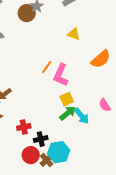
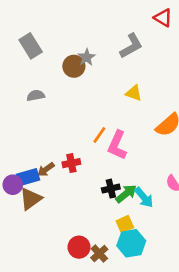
yellow square: (67, 99) -> (125, 224), moved
red cross: (24, 127) -> (71, 163), moved
black cross: (41, 139) -> (111, 189), moved
cyan hexagon: (59, 152) -> (131, 243), moved

